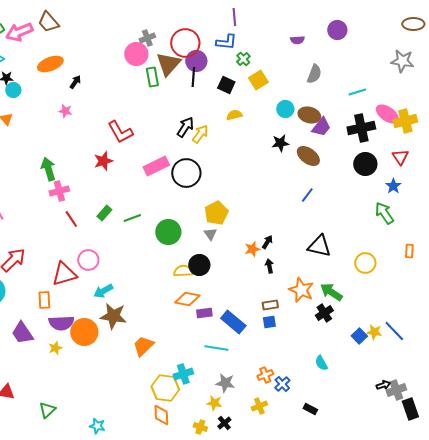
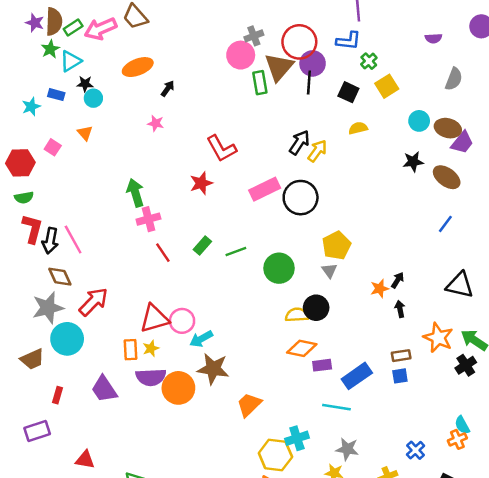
pink circle: (88, 260) -> (182, 321), moved
blue rectangle: (233, 322) -> (357, 376), turned -75
yellow star: (55, 348) -> (151, 348), moved
orange cross: (265, 375) -> (457, 439), moved

